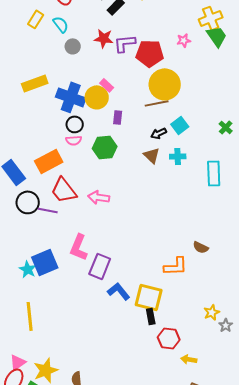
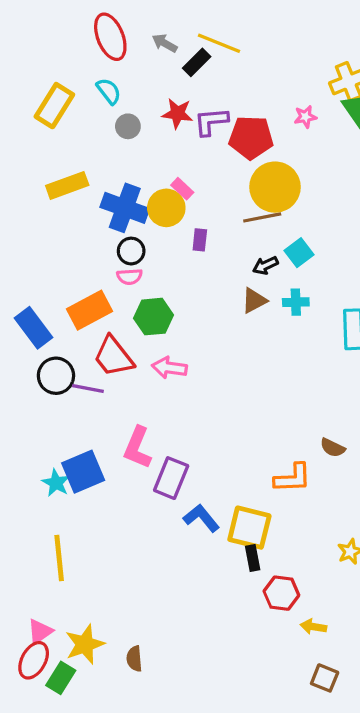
yellow rectangle: (36, 19) -> (54, 106), moved, size x1.5
green hexagon: (105, 147) -> (153, 317), moved
brown triangle: (152, 155) -> (254, 301), turned 48

